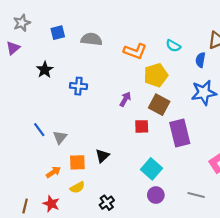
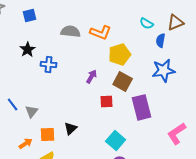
gray semicircle: (92, 39) -> (71, 31), moved
cyan semicircle: (173, 46) -> (147, 23), moved
black star: (45, 70) -> (28, 49), moved

